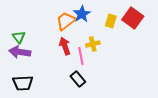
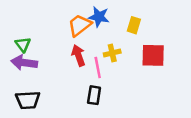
blue star: (82, 14) -> (99, 17), turned -30
red square: (133, 18) -> (153, 55), moved, turned -35
black rectangle: (78, 79) -> (94, 95), turned 49

